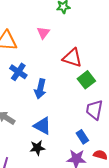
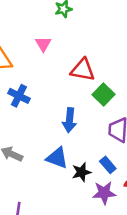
blue arrow: (40, 89) -> (70, 120), moved
black star: (37, 148) -> (81, 172), moved

